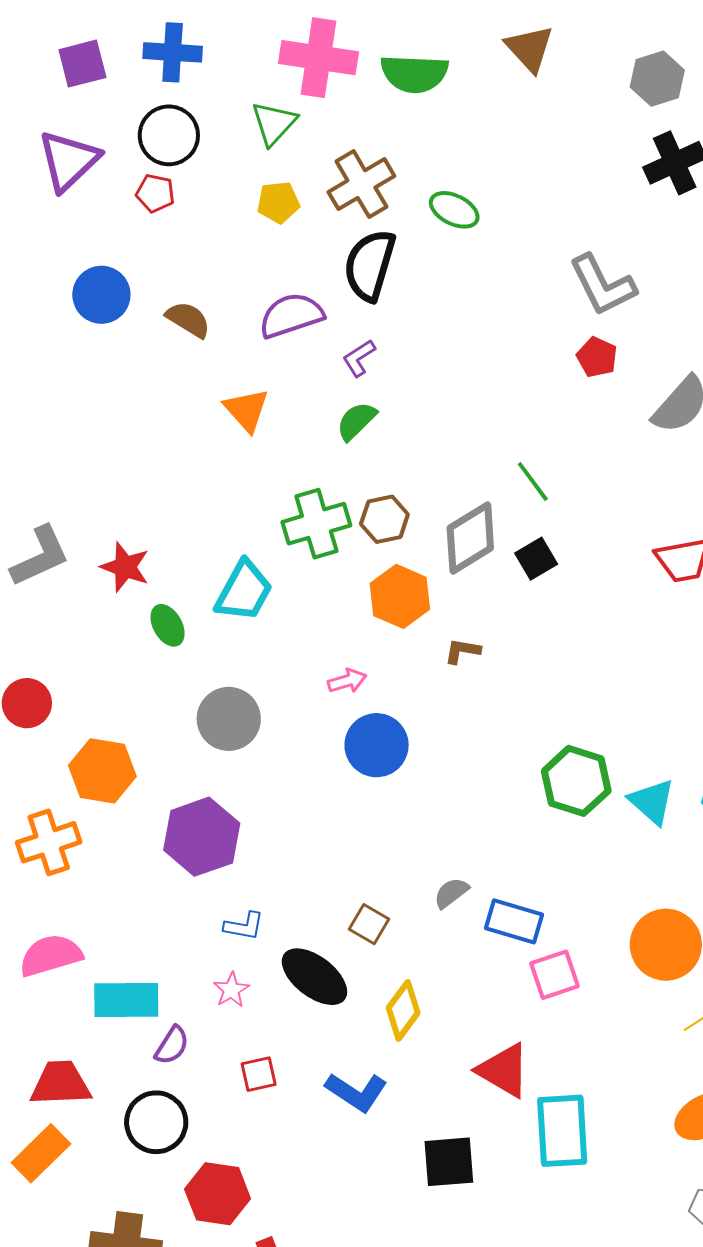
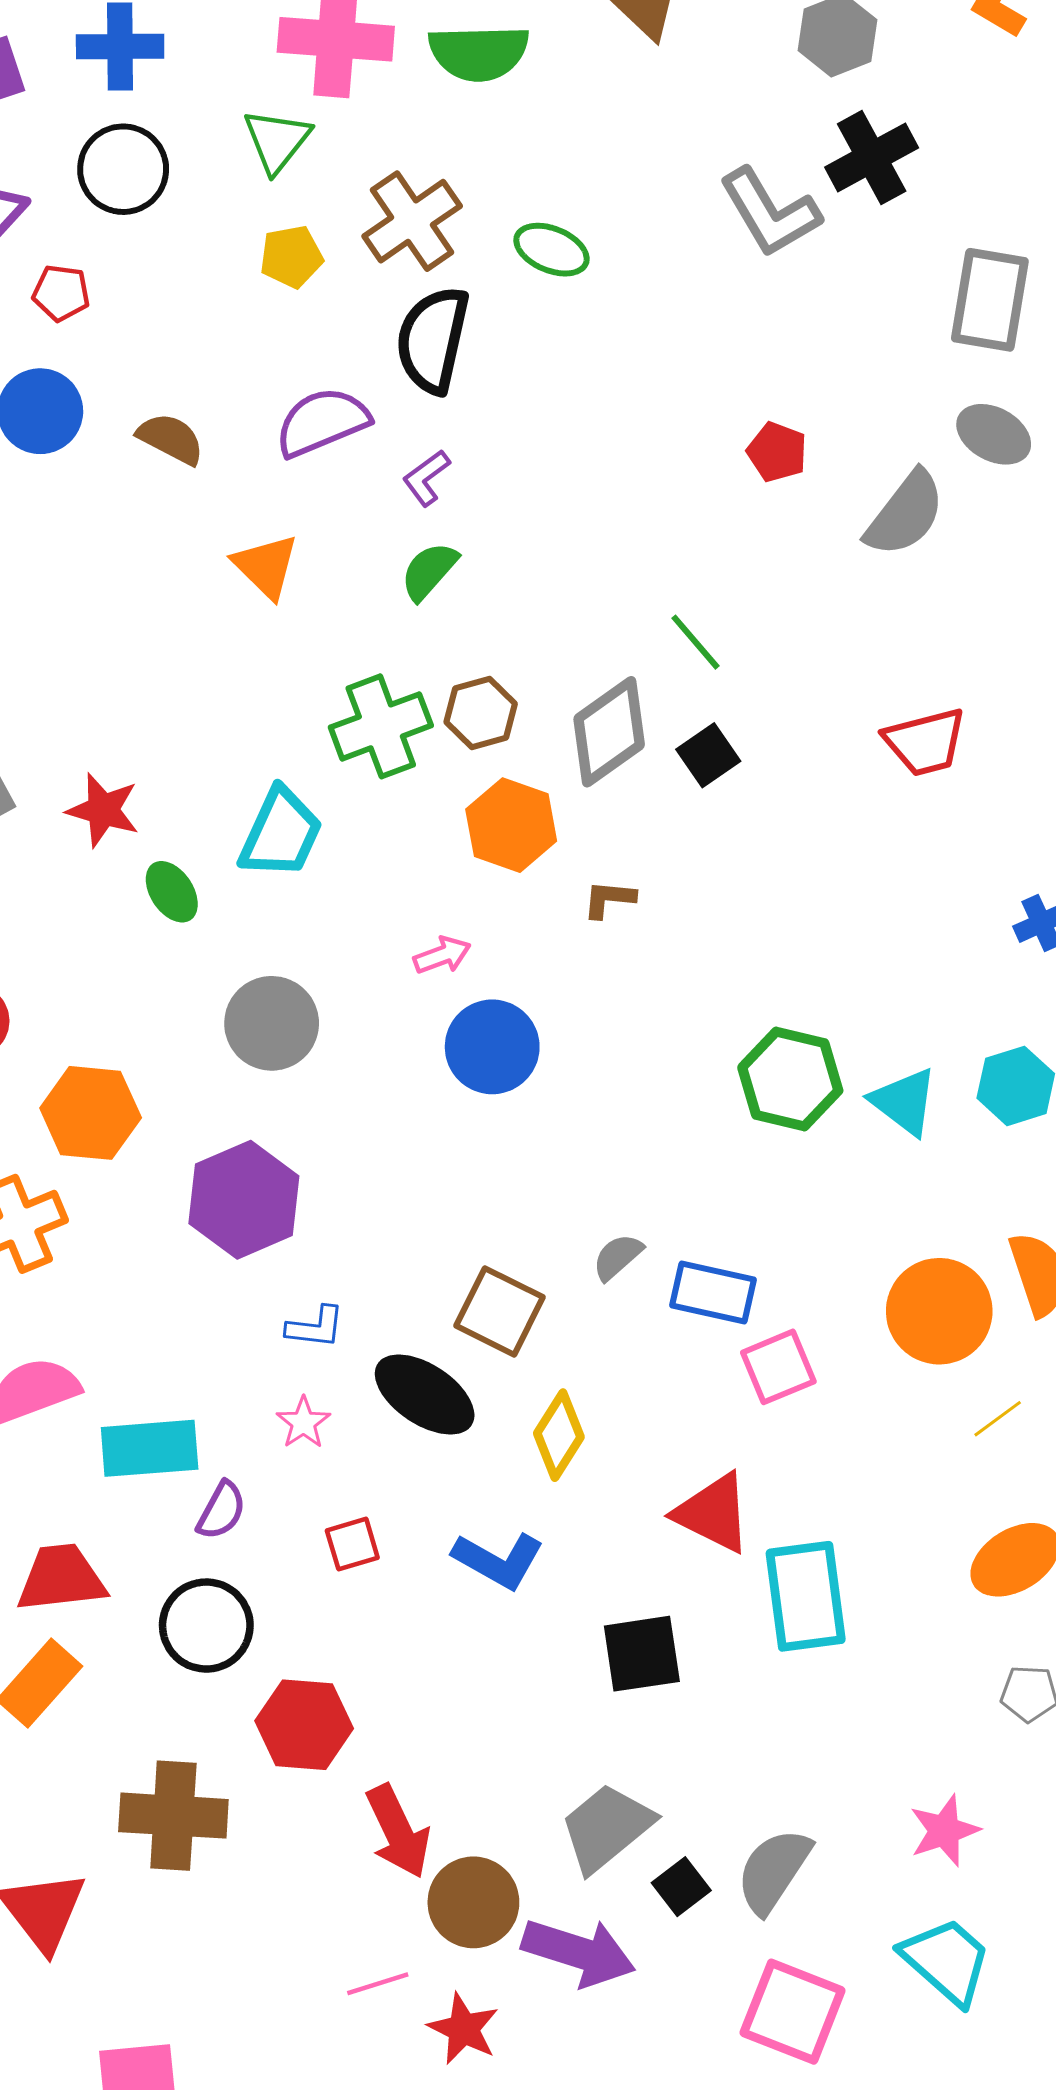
red pentagon: (155, 193) -> (61, 293), moved
gray L-shape: (603, 285) -> (770, 213), moved
brown square: (369, 924) -> (499, 1311), size x1.5

